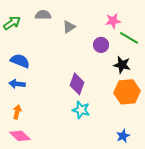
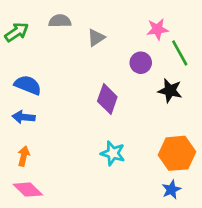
green line: (129, 38) -> (180, 53), turned 30
purple diamond: (77, 84) -> (107, 99), moved
orange hexagon: (127, 92) -> (177, 153), moved

